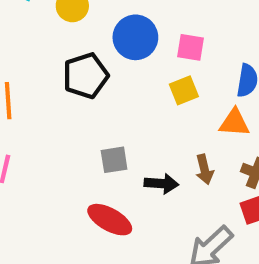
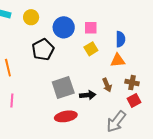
gray square: (114, 160) -> (63, 88), size x1.6
red ellipse: (110, 220) -> (66, 116), turned -30

